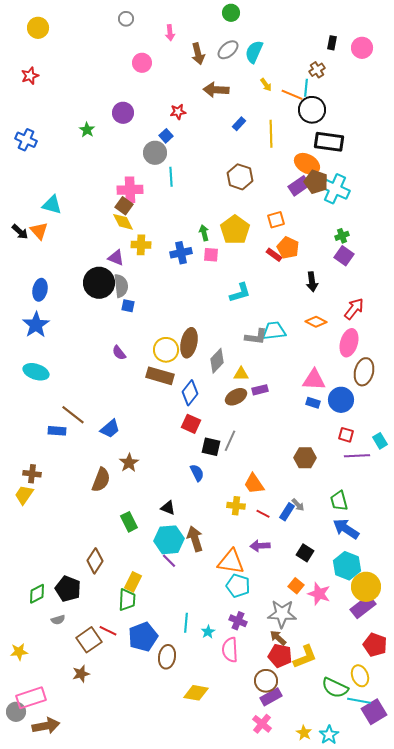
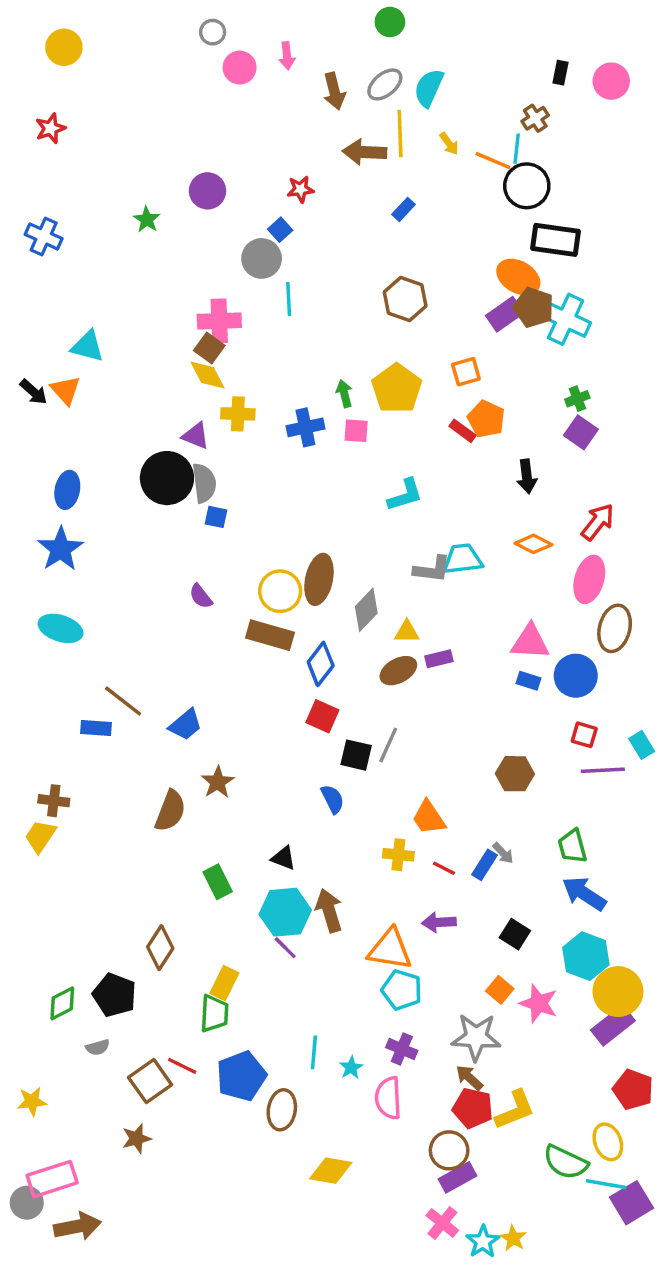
pink circle: (142, 63) -> (240, 68), moved
yellow line: (271, 134) -> (400, 133), moved
cyan star: (329, 735) -> (483, 1242), moved

